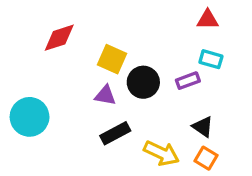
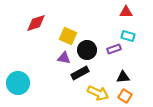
cyan circle: (30, 117) -> (18, 83), moved
black triangle: (203, 127) -> (123, 77), turned -40
black rectangle: (115, 133) -> (80, 73), moved

